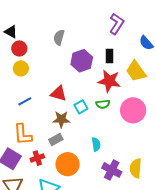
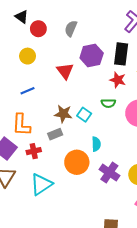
red circle: (19, 48) -> (38, 29), moved
black rectangle: (110, 56) -> (121, 54), size x1.5
red star: (109, 81) -> (118, 80), size x0.7
red triangle: (59, 93) -> (65, 71), moved, turned 30
cyan square: (81, 107) -> (84, 115), moved, turned -32
orange circle: (68, 164) -> (77, 162), moved

